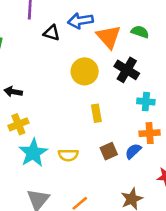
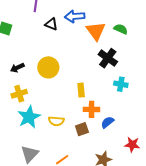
yellow circle: (85, 71) -> (48, 67), moved
black arrow: (13, 92) -> (17, 68), turned -40
orange cross: (150, 133) -> (92, 109), moved
brown square: (109, 151) -> (82, 129), moved

